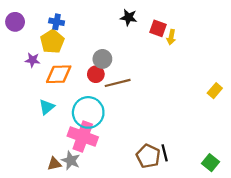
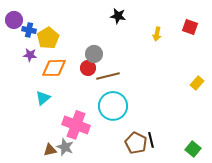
blue cross: (57, 22) -> (29, 30), moved
red square: (158, 28) -> (190, 27), moved
cyan circle: (88, 112) -> (113, 106), moved

